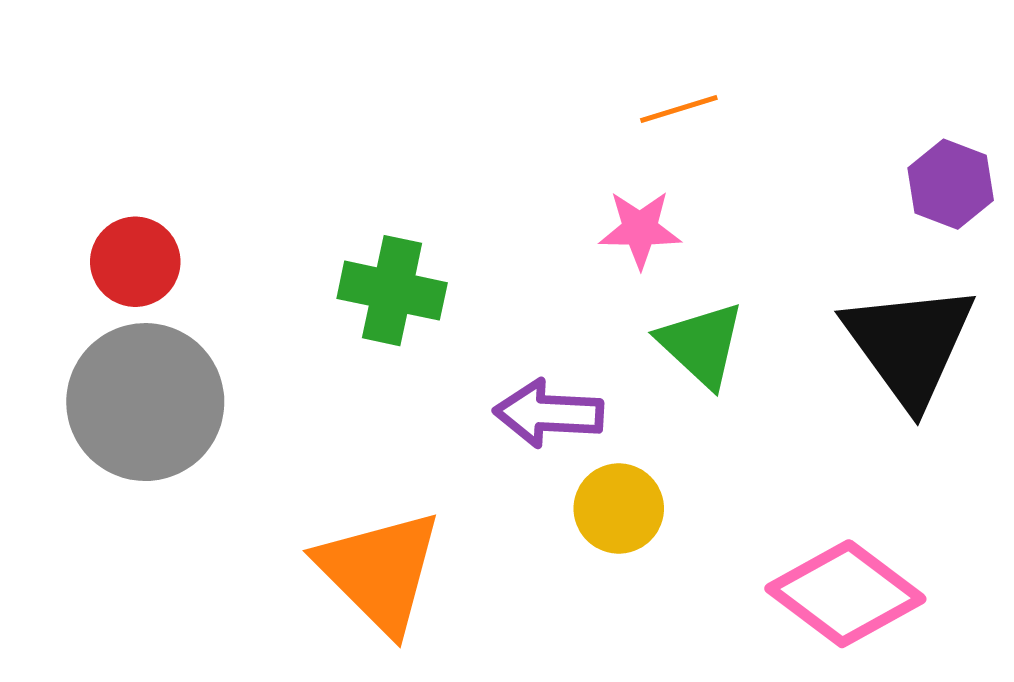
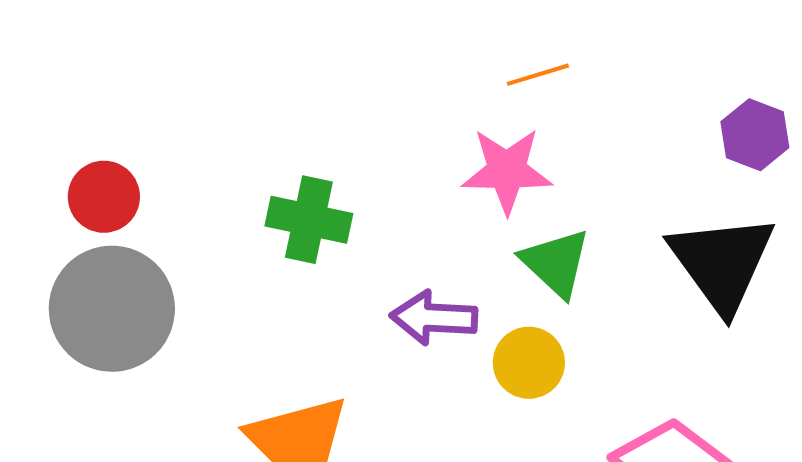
pink star: (640, 229) -> (507, 171), size x1.4
yellow circle: (619, 509) -> (529, 363), moved

